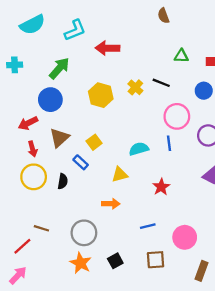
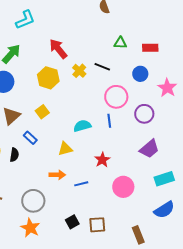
red arrow: (107, 48) -> (58, 49), moved, turned 50
yellow square: (94, 142) -> (42, 112), moved
blue line: (148, 226) -> (81, 184), moved
pink circle: (185, 237) -> (123, 187), moved
black square: (115, 261) -> (72, 222), moved
brown rectangle: (201, 271) -> (138, 235), turned -42

